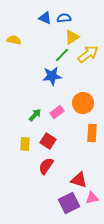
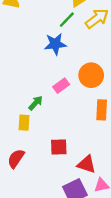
green arrow: (35, 115) -> (36, 103), moved
red square: (48, 141) -> (59, 147), moved, turned -35
red semicircle: (46, 166) -> (16, 159), moved

